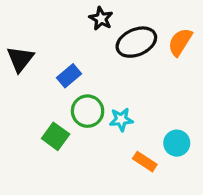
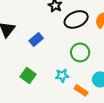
green circle: (88, 111) -> (80, 52), moved
cyan star: (121, 120) -> (62, 75), moved

